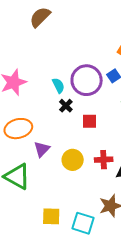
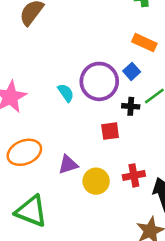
black cross: (66, 106) -> (131, 106), moved, turned -32
purple triangle: (42, 149) -> (68, 165), moved, turned 36

